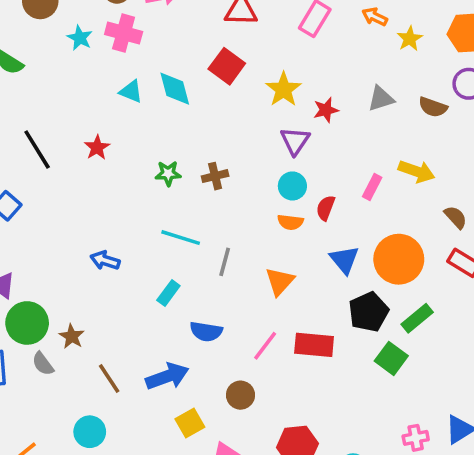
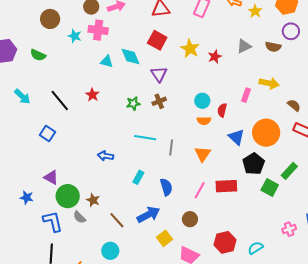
purple triangle: (295, 141) -> (159, 74), moved
cyan rectangle: (168, 293) -> (138, 177), moved
green rectangle: (417, 318) -> (289, 171), moved
blue semicircle: (206, 331) -> (166, 187), turned -108

